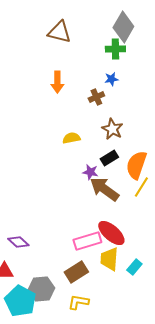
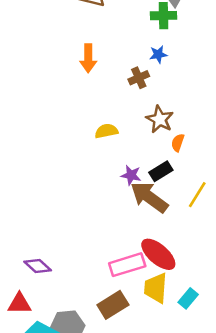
black rectangle: (109, 158) -> (161, 171), moved
orange semicircle: (136, 165) -> (178, 143), moved, size x0.5

